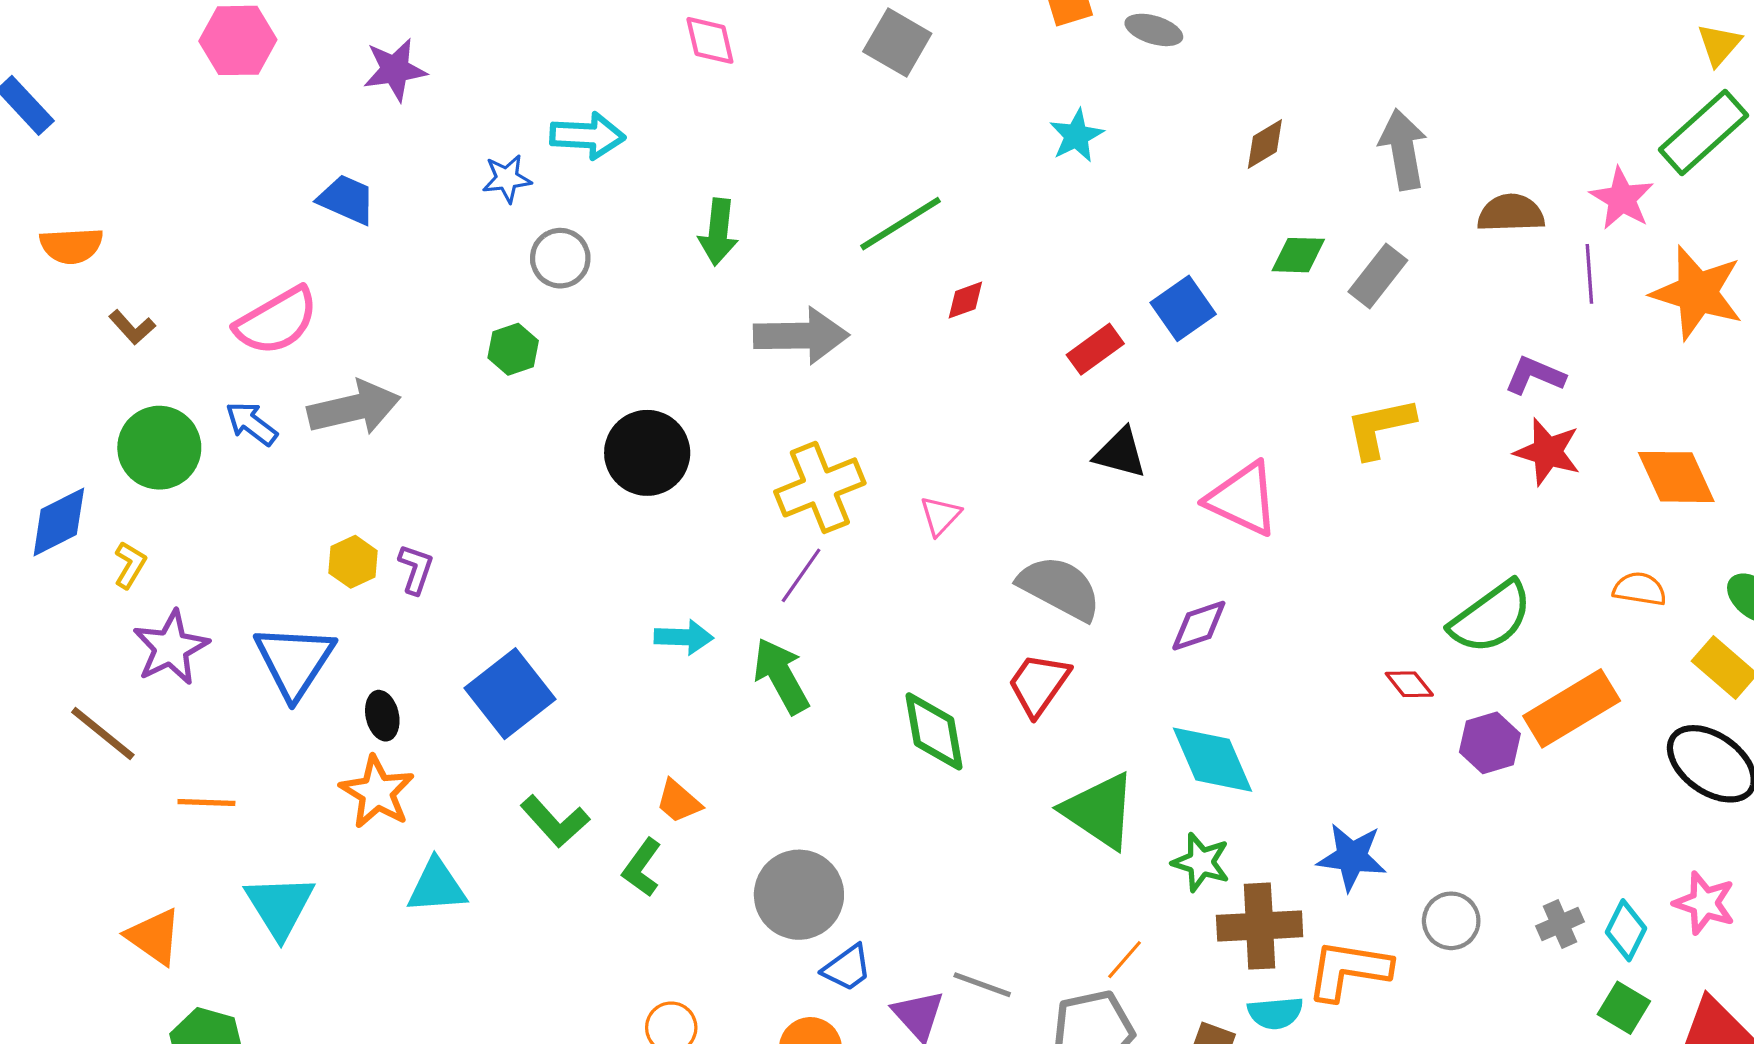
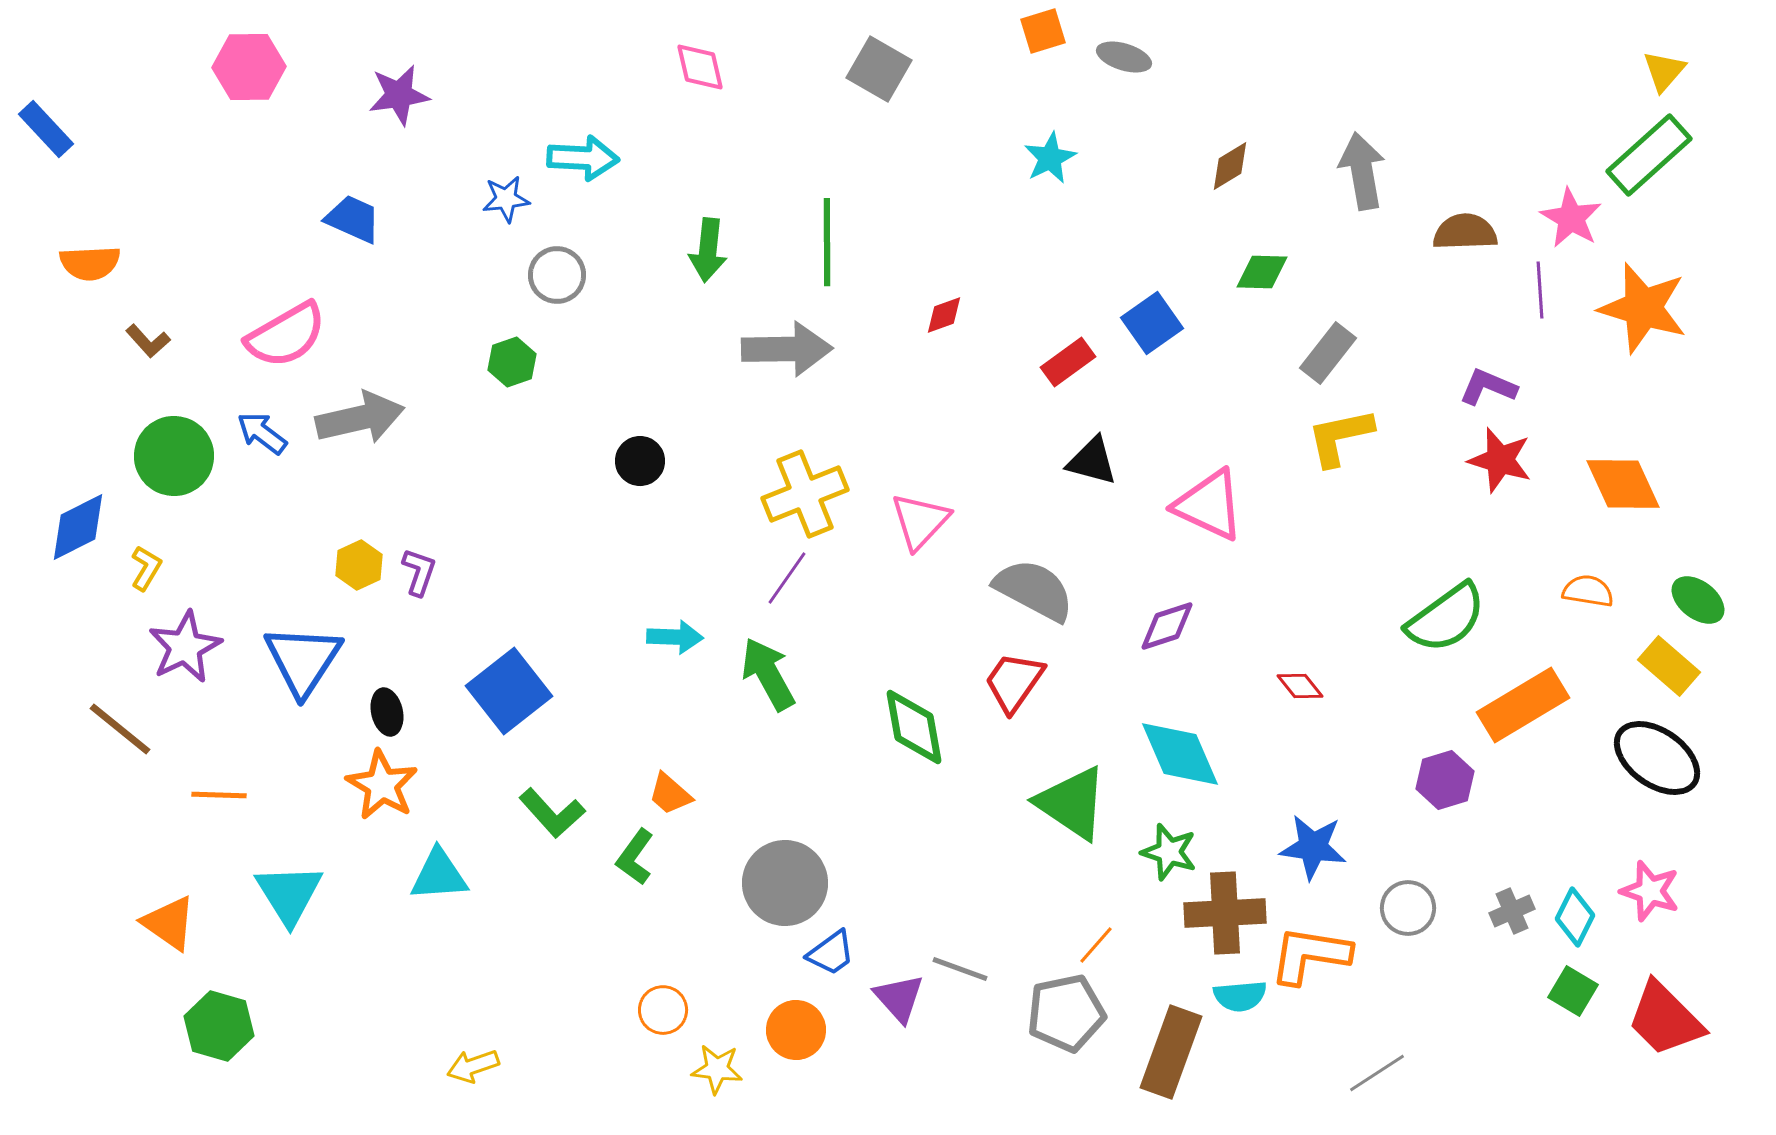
green line: (900, 224) -> (827, 242), moved, turned -58
gray rectangle: (1378, 276) -> (1328, 353), moved
black circle: (647, 453) -> (640, 461), size x0.6
pink triangle: (940, 516) -> (920, 521), size x1.5
red diamond: (1409, 684) -> (1300, 686), moved
purple hexagon: (1490, 743) -> (1445, 780), moved

